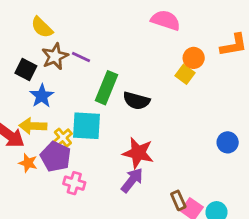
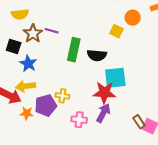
yellow semicircle: (42, 27) -> (20, 14), turned -42
yellow square: (185, 74) -> (116, 31), moved
cyan square: (86, 126) -> (115, 78), moved
yellow cross: (63, 138) -> (62, 96), moved, turned -32
purple pentagon: (56, 157) -> (46, 105), turned -30
pink cross: (74, 183) -> (79, 120), moved

